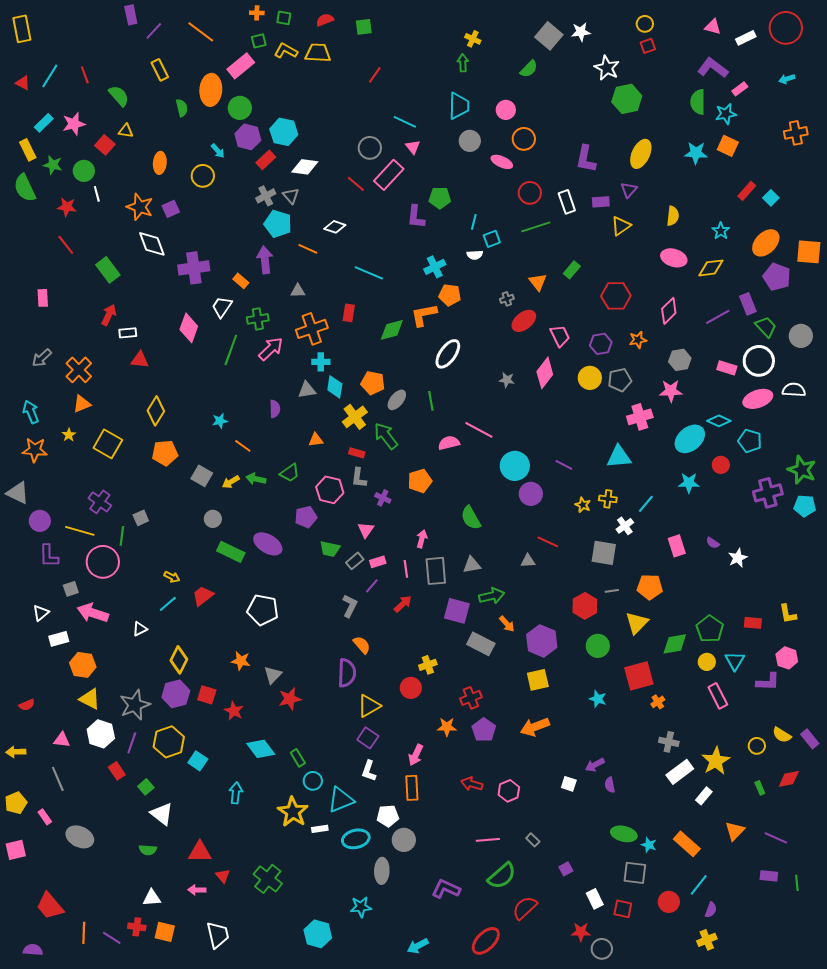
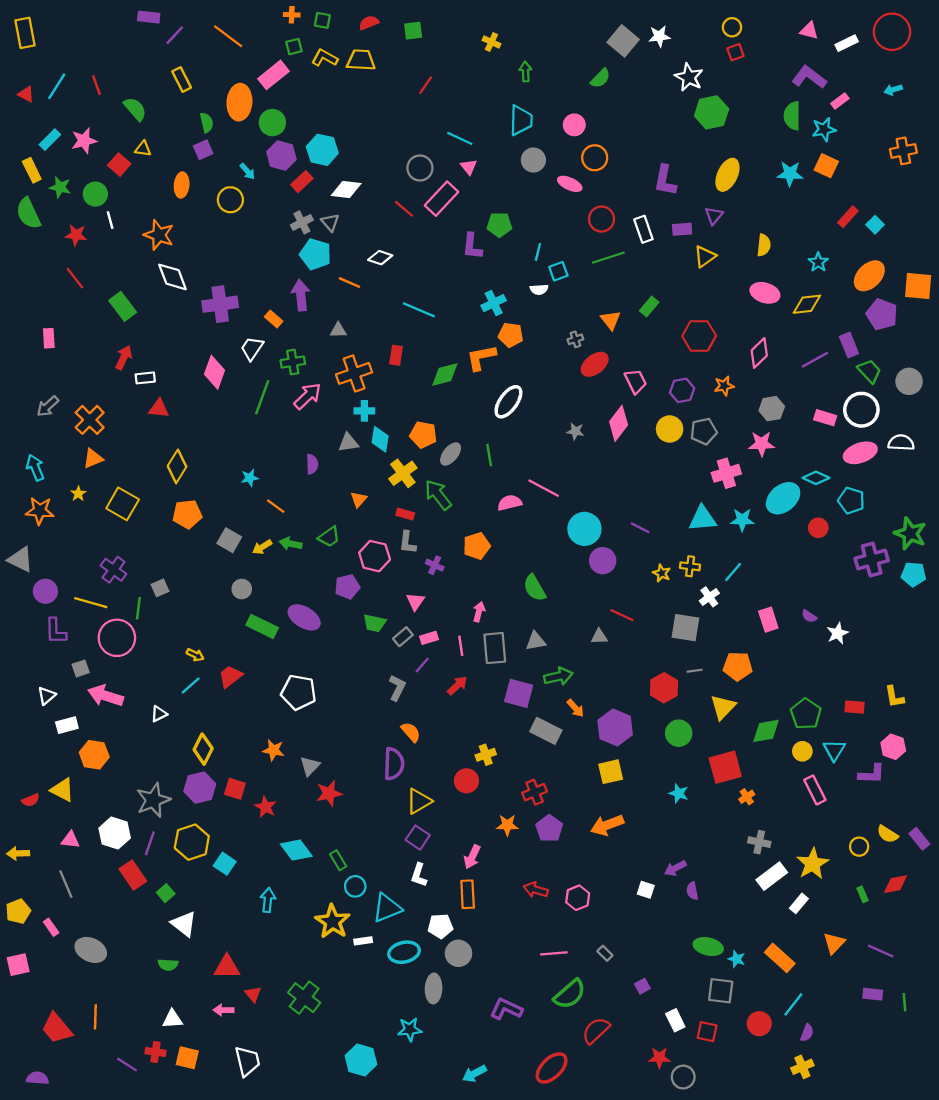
purple rectangle: (131, 15) -> (149, 17), turned -72
yellow cross: (473, 39) -> (491, 42), moved
purple square: (171, 209) -> (203, 150), moved
orange triangle: (316, 440) -> (359, 499), turned -42
cyan star: (689, 483) -> (742, 520), moved
yellow triangle: (90, 699) -> (62, 790), moved
red rectangle: (117, 771) -> (133, 875), size x1.4
orange line: (84, 933) -> (95, 1017), moved

